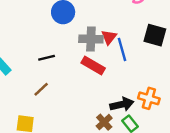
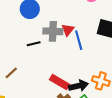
black line: (47, 58) -> (34, 44), moved
red rectangle: (93, 65) -> (59, 82), moved

